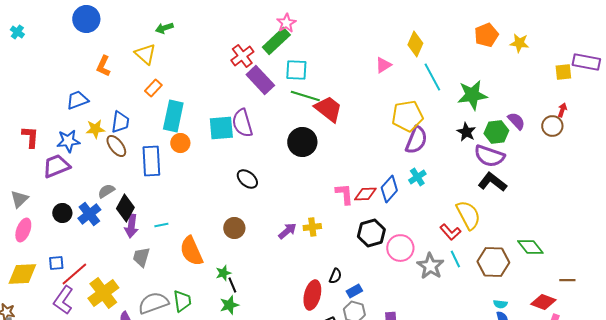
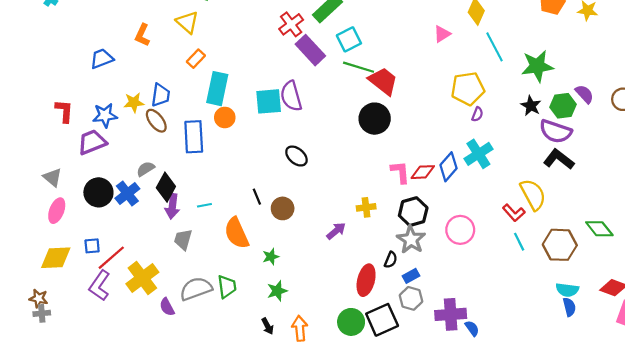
cyan square: (296, 70) -> (349, 39), turned -30
blue trapezoid: (77, 100) -> (102, 59), moved
purple semicircle: (416, 140) -> (477, 114), size x0.5
black circle: (302, 142) -> (375, 119), moved
cyan cross: (417, 177) -> (478, 154), size x1.5
gray triangle: (19, 199) -> (52, 177), turned -36
black circle: (62, 213) -> (98, 192), size x1.4
purple arrow: (287, 231) -> (336, 231), moved
black hexagon: (371, 233) -> (413, 212), moved
gray star: (430, 266) -> (411, 240), moved
black line: (232, 285) -> (257, 197), moved
cyan semicircle: (500, 304) -> (567, 290), size x1.5

